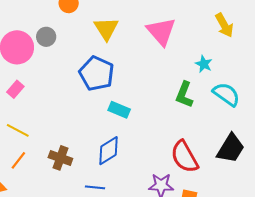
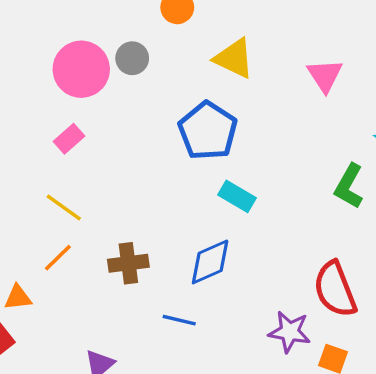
yellow triangle: (106, 29) -> (234, 58), turned -40
pink triangle: (161, 31) -> (325, 76), size x0.7
brown cross: (60, 158) -> (128, 263), turned -35

